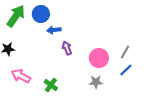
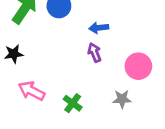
blue arrow: (54, 30) -> (99, 28), moved
gray star: (96, 82) -> (122, 99), moved

